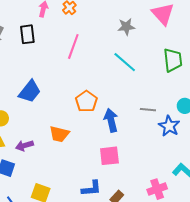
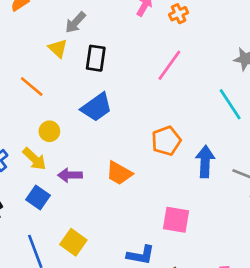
black rectangle: (27, 34) -> (96, 58), moved
blue arrow: (111, 120) -> (205, 162), moved

